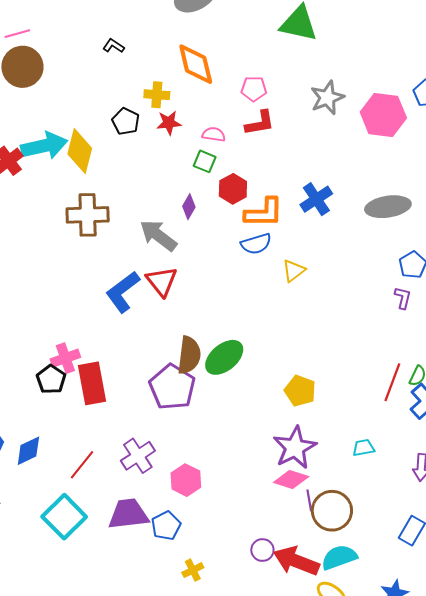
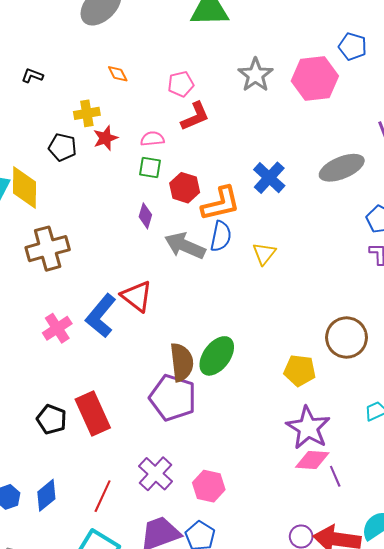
orange diamond: (196, 64) -> (118, 74), size x0.5
gray arrow: (158, 235) -> (185, 246), moved
blue semicircle: (256, 244) -> (221, 236), turned -48
pink cross: (65, 358) -> (57, 328), moved
brown circle: (332, 511) -> (347, 338), moved

